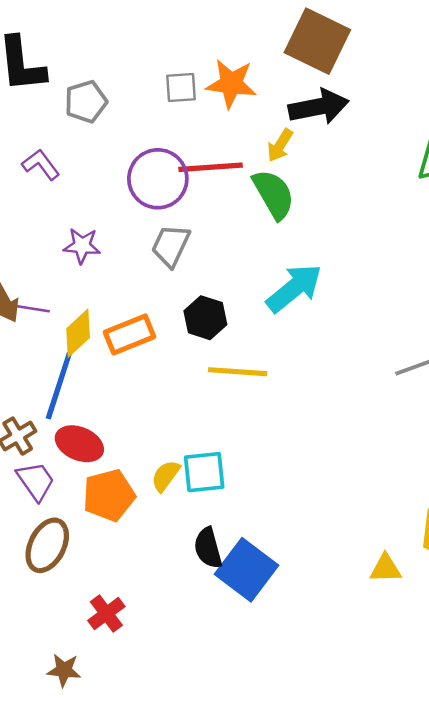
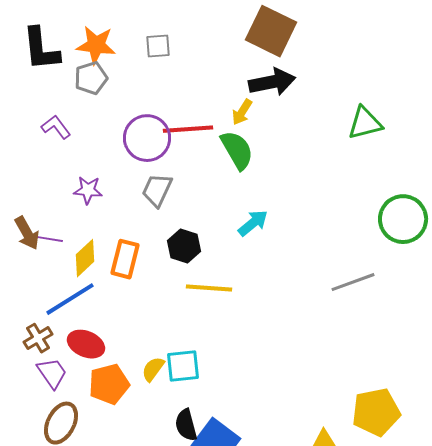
orange star: (231, 84) -> (96, 45), moved
gray square: (181, 87) -> (158, 46), moved
cyan arrow: (294, 288) -> (253, 223), size x0.7
orange rectangle: (130, 334) -> (125, 259), turned -54
blue line: (59, 386) -> (70, 299), turned 40

